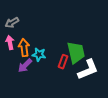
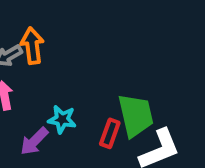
orange arrow: (24, 48) -> (32, 46), moved

